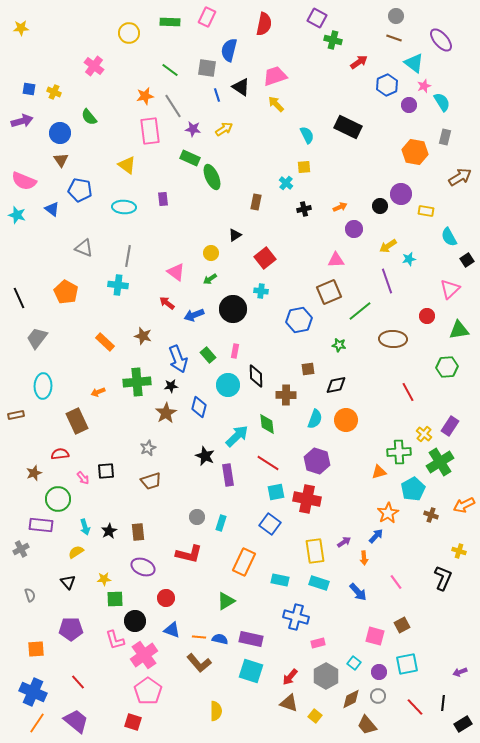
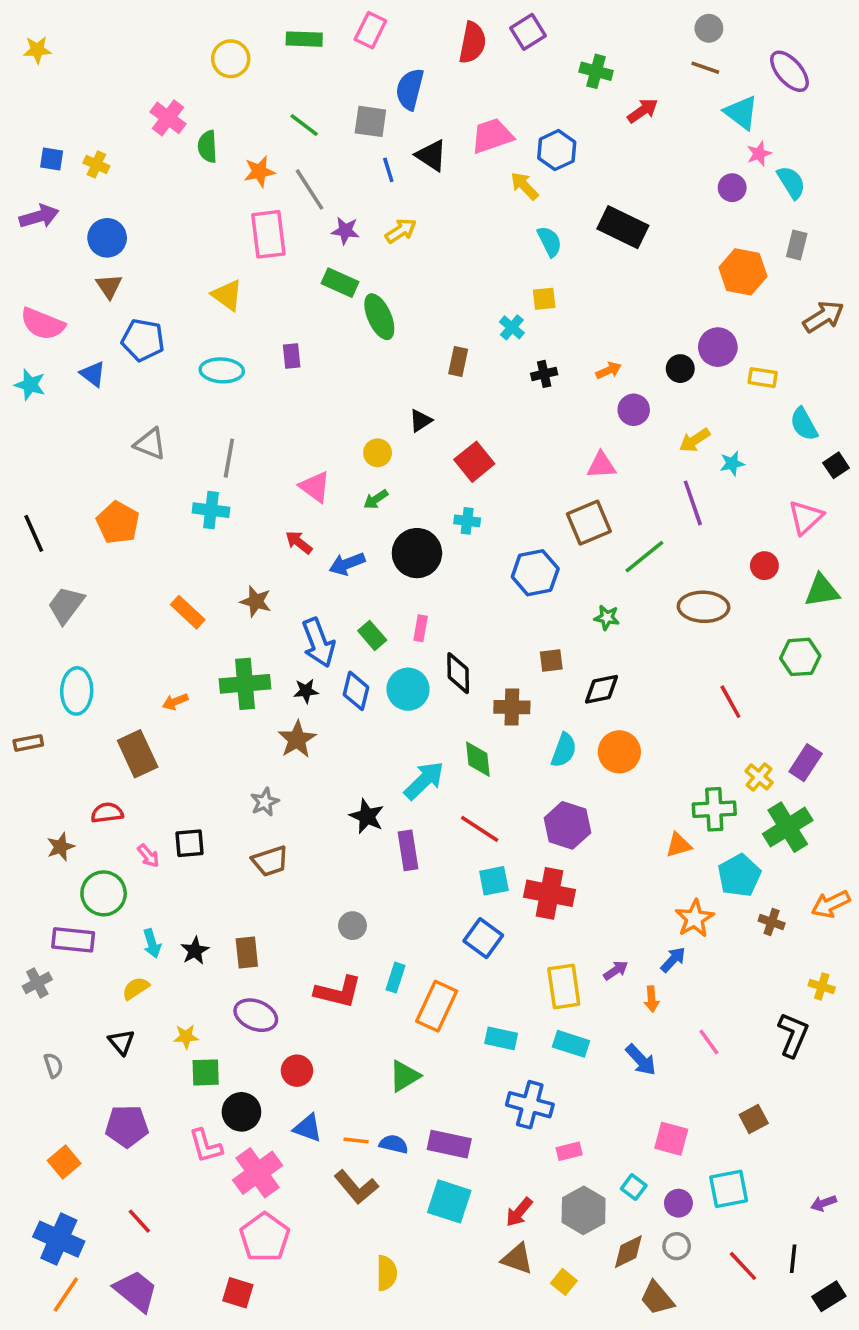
purple square: (317, 18) -> (528, 32), moved, turned 30
blue hexagon: (387, 85) -> (557, 150), moved
yellow arrow: (276, 104) -> (524, 186), moved
green semicircle: (89, 117) -> (207, 147), moved, turned 36
blue diamond: (199, 407) -> (356, 691), moved
cyan rectangle: (221, 523) -> (395, 978), moved
brown square: (402, 625) -> (754, 1119), moved
orange square: (36, 649) -> (64, 1162), turned -36

